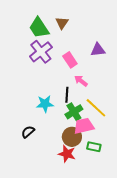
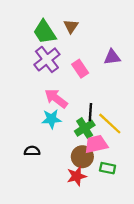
pink arrow: (81, 81) -> (56, 98), moved, size x1.5
black line: (67, 95) -> (90, 112), moved
black semicircle: (28, 132) -> (32, 151), turned 40
red star: (67, 154) -> (77, 176), turned -30

